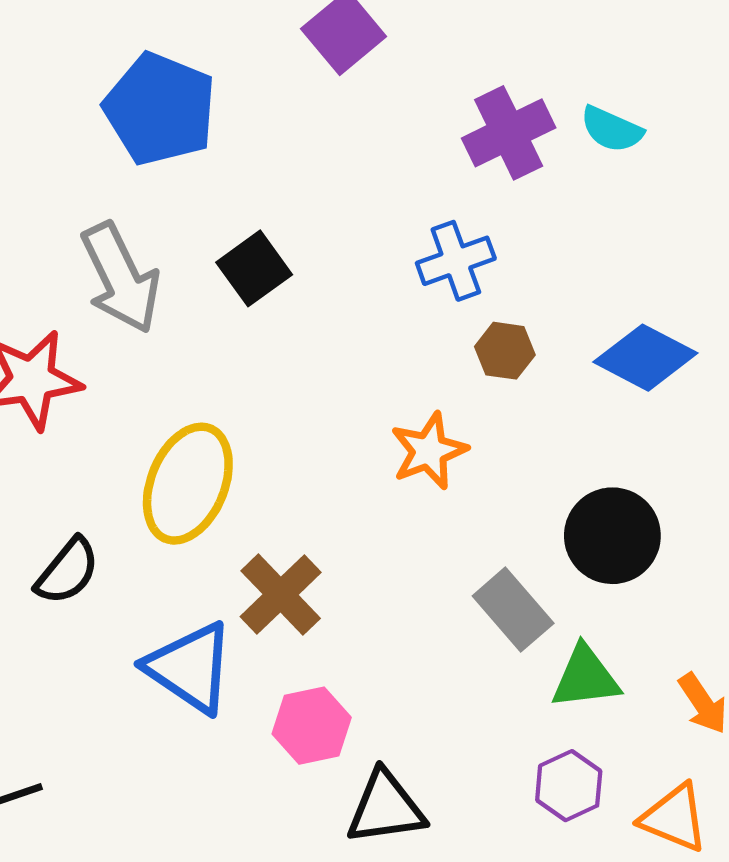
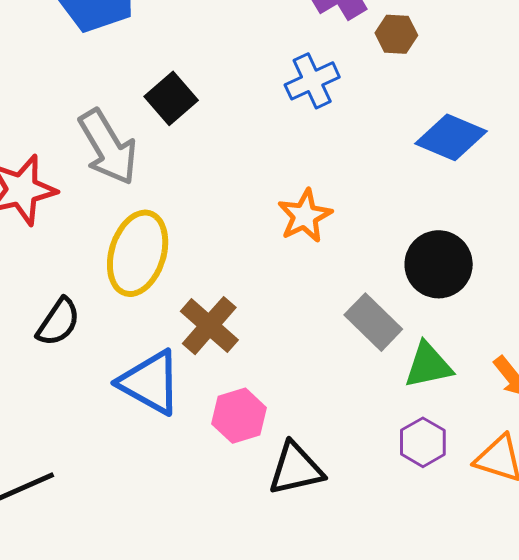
gray arrow: (121, 278) -> (108, 147), moved
brown hexagon: (505, 351) -> (396, 34), moved

